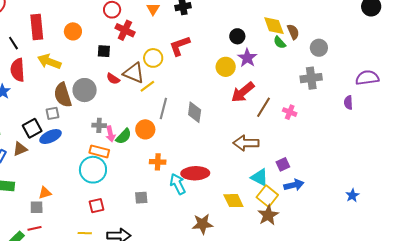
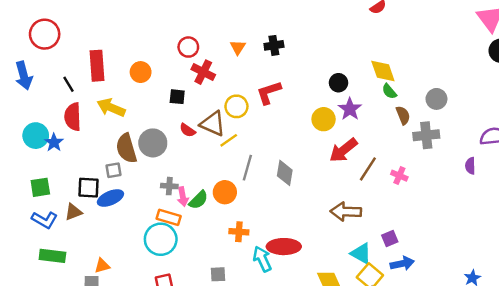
brown semicircle: (293, 32) -> (403, 115), moved
black square: (32, 128) -> (89, 188), turned 30

